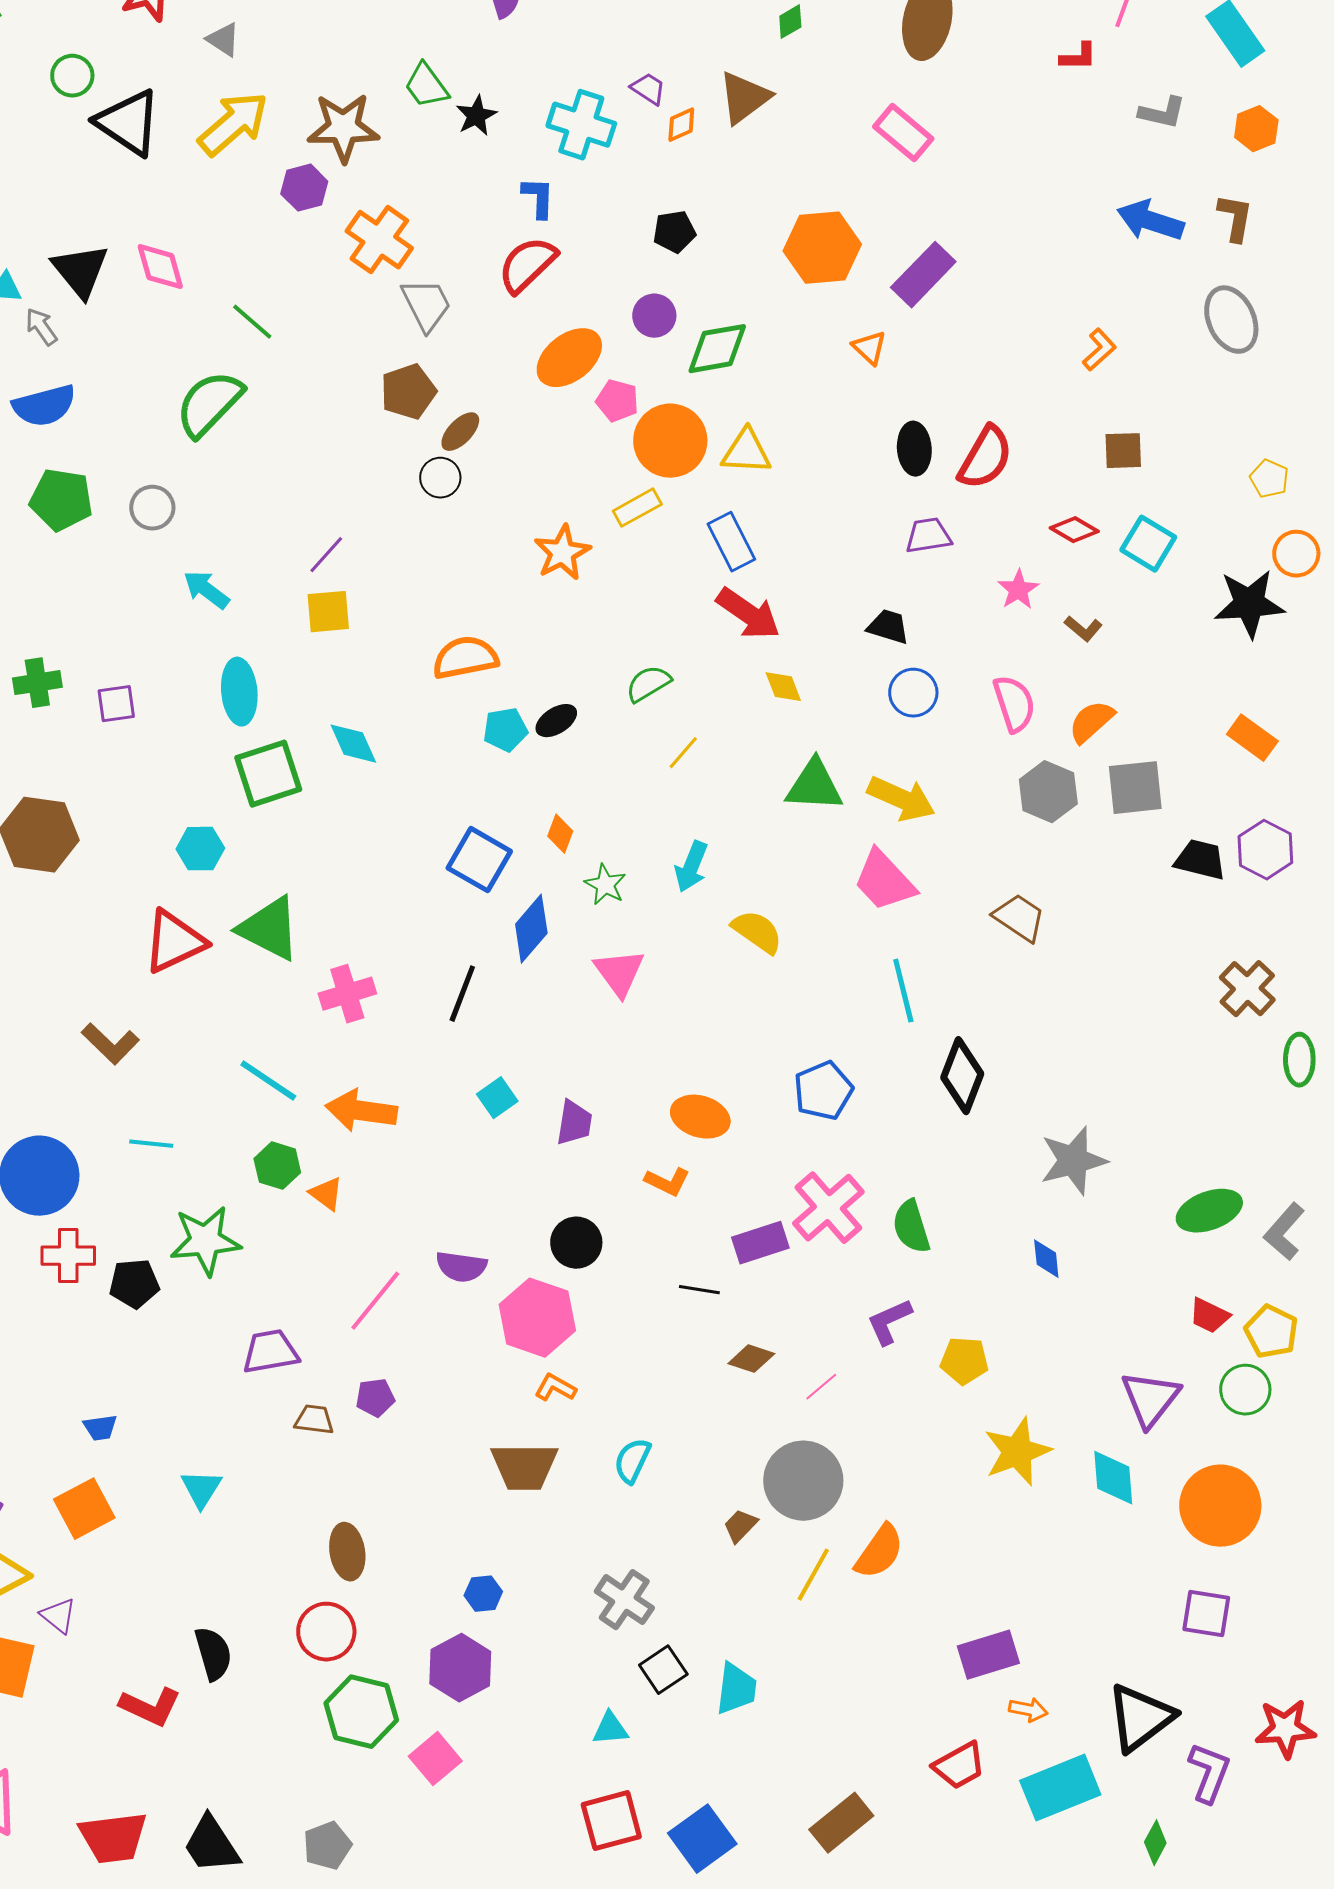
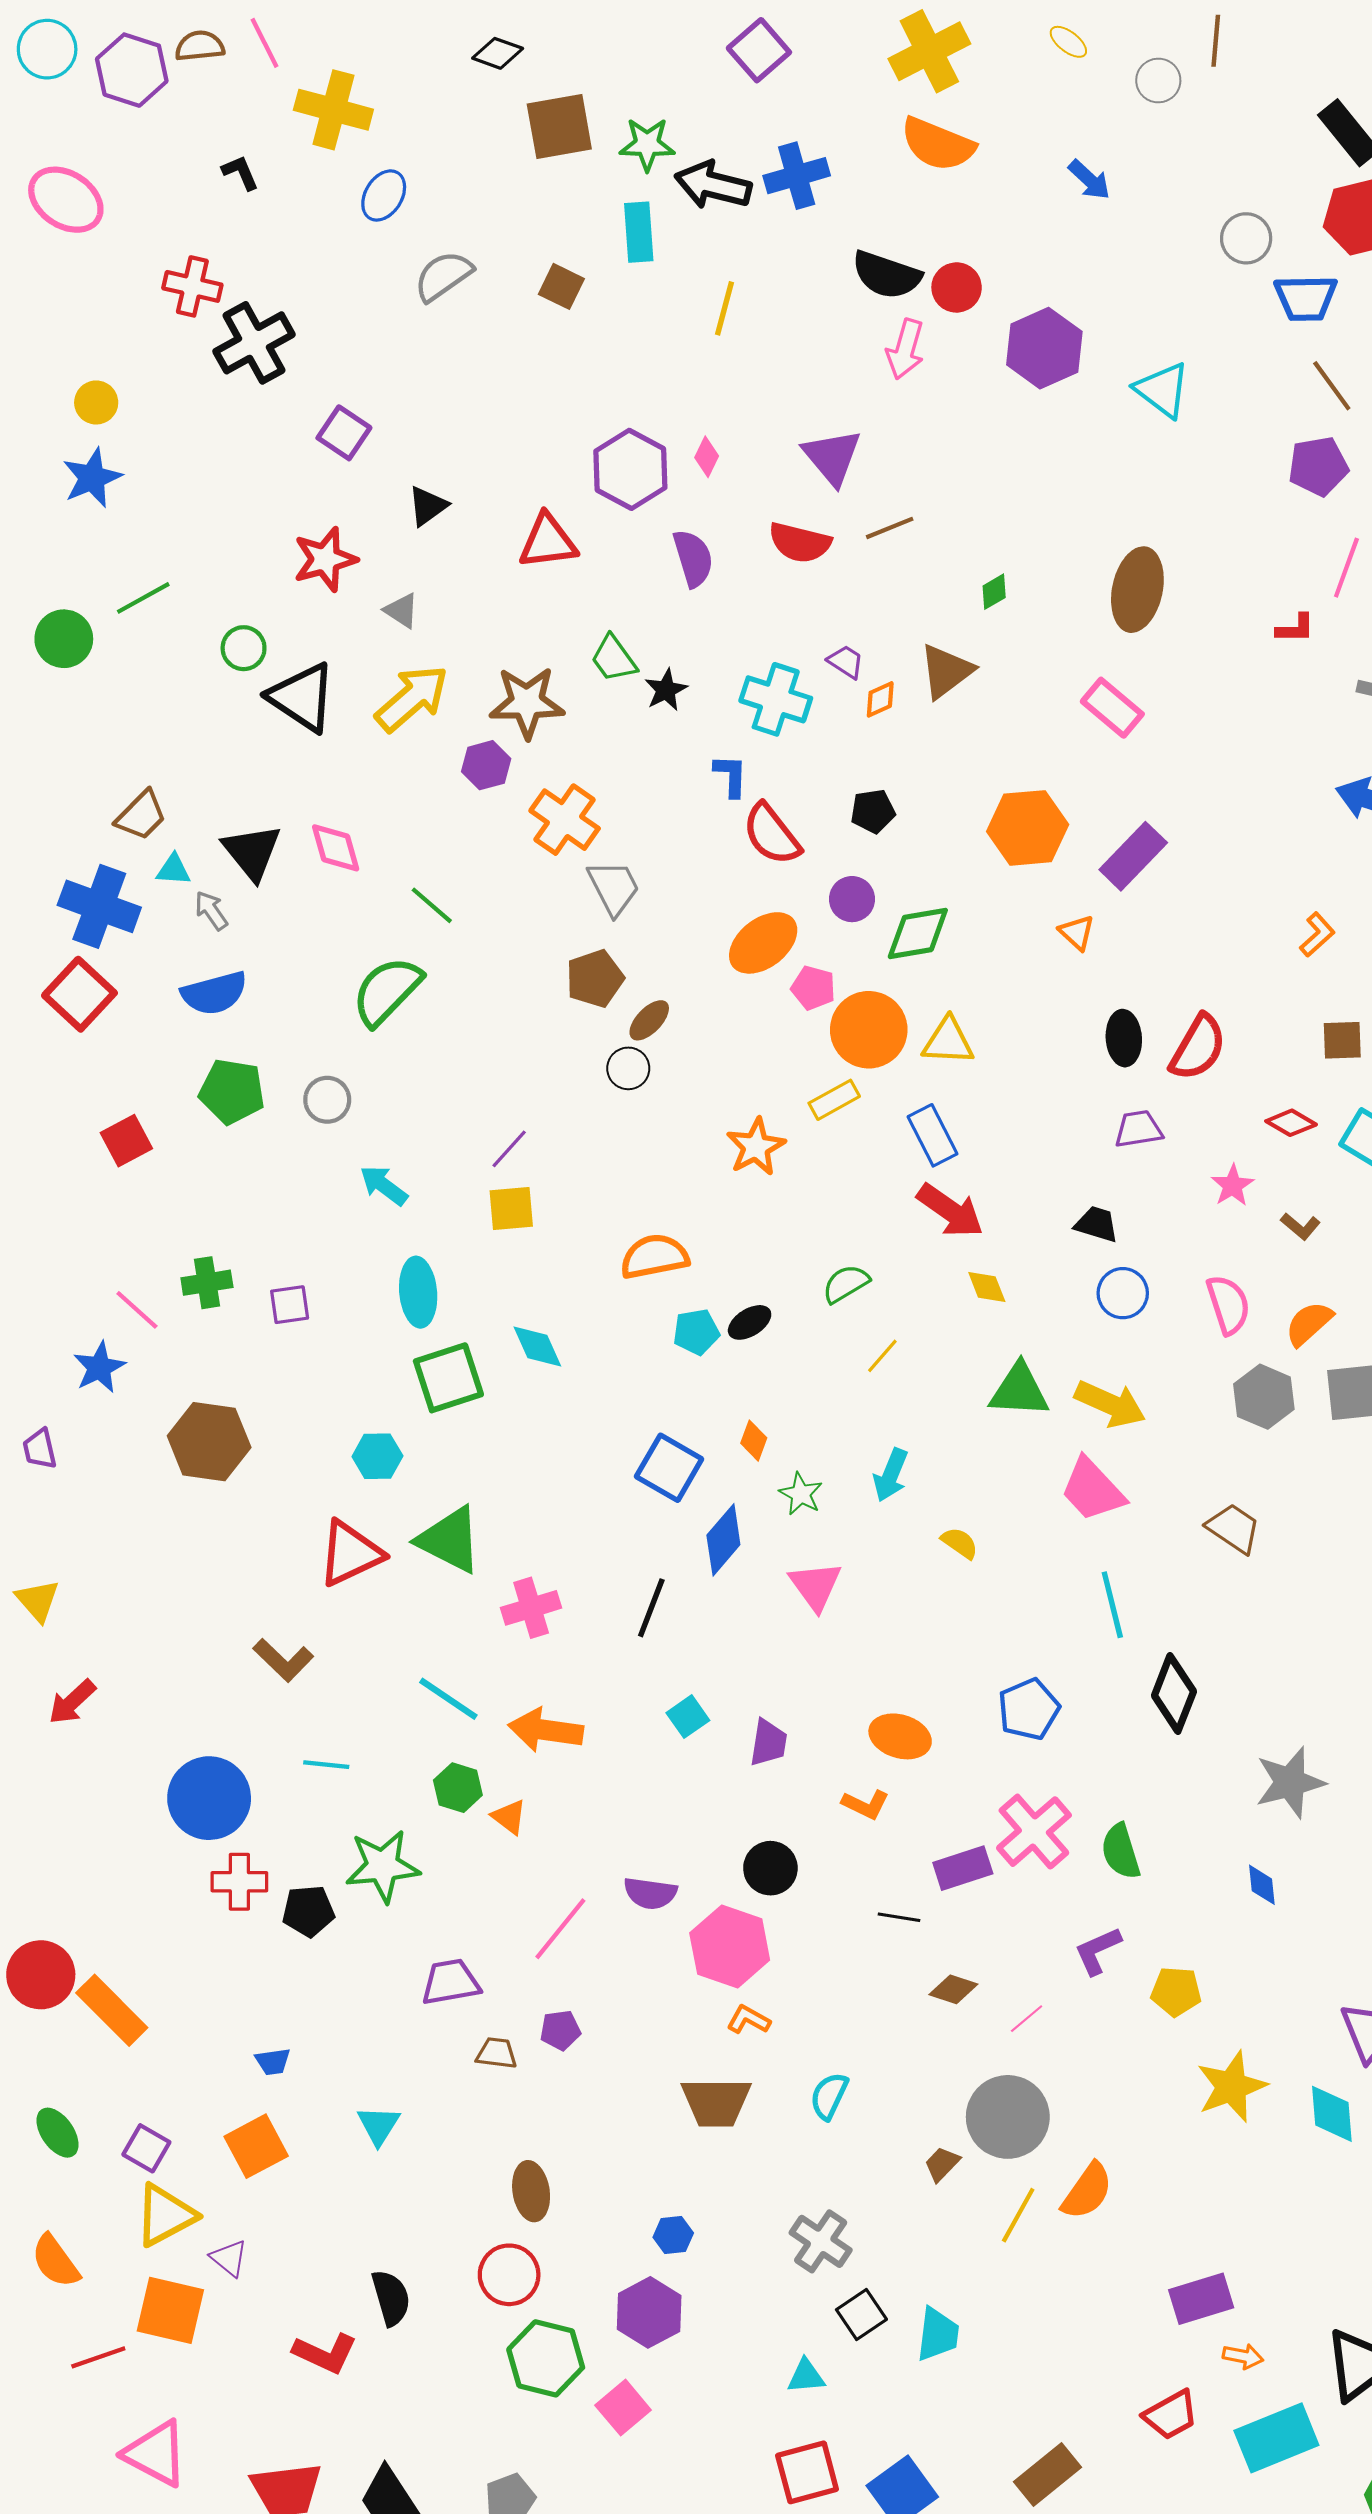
red semicircle: (527, 265) -> (772, 834), moved, turned -84
yellow semicircle: (757, 932) -> (960, 1543), size x0.7

